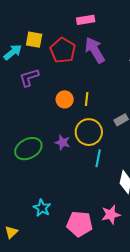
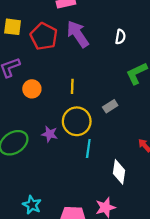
orange circle: (65, 99) -> (32, 89), moved

